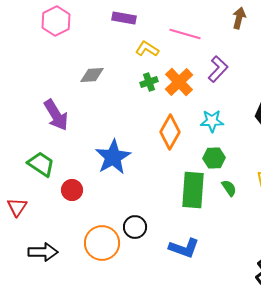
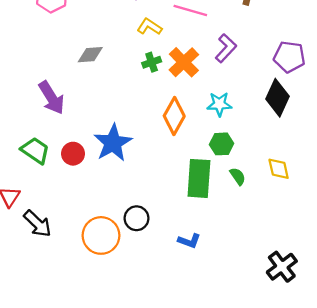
red circle: (72, 190) -> (73, 154), moved
blue L-shape: (184, 248) -> (189, 241), size x0.7
black arrow: (43, 252) -> (37, 224), moved, turned 44

